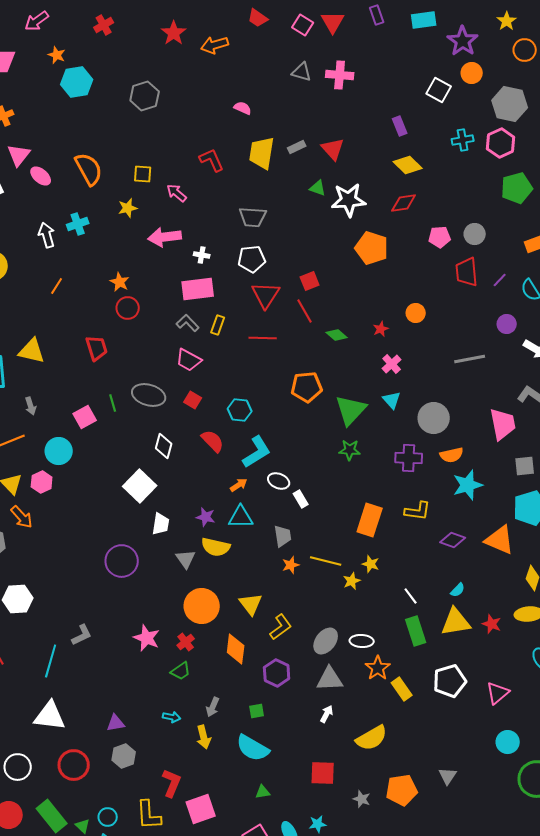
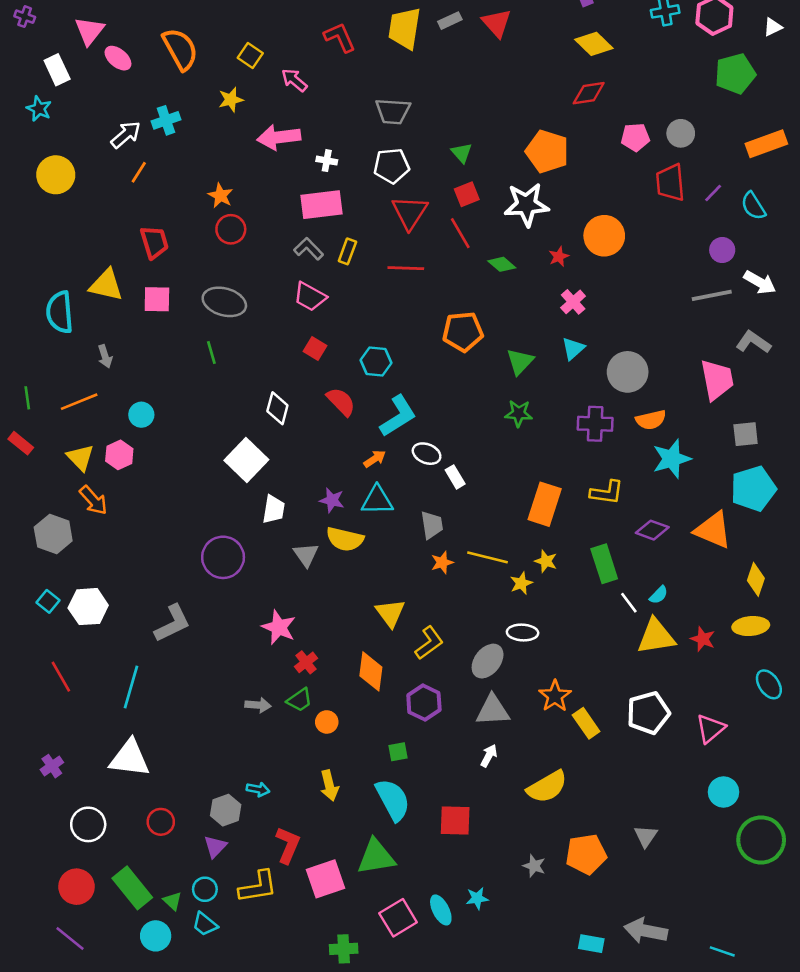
yellow square: (143, 174) -> (250, 56), turned 30
green triangle: (318, 188) -> (462, 153), moved, turned 30
white star: (349, 200) -> (526, 205), moved
white arrow: (47, 235) -> (126, 135), turned 65
orange line: (57, 286) -> (139, 172), moved
orange circle: (416, 313) -> (604, 236), size x1.6
red trapezoid: (97, 348) -> (154, 242), moved
gray line: (470, 359) -> (712, 295), moved
gray ellipse: (149, 395) -> (224, 302), moved
cyan triangle: (392, 400) -> (573, 349), turned 30
green triangle: (351, 410) -> (520, 362), size x0.7
pink square: (85, 417) -> (157, 299), moved, turned 30
cyan circle: (59, 451) -> (141, 415), size x0.7
white line: (411, 596) -> (629, 603), moved
orange circle: (202, 606) -> (327, 722), moved, size x0.5
green rectangle: (416, 631) -> (604, 564), moved
gray L-shape: (82, 635) -> (172, 623), moved, size x1.4
pink star: (147, 638) -> (279, 627), moved
white ellipse: (362, 641) -> (523, 633), moved
gray arrow: (213, 707) -> (258, 705), moved, turned -108
cyan arrow: (172, 717) -> (258, 789), moved
purple triangle: (116, 723) -> (215, 846), moved, turned -36
cyan semicircle: (253, 748) -> (393, 800), turned -148
red circle: (74, 765) -> (161, 822), size x0.7
red square: (323, 773) -> (455, 821), moved
green triangle: (263, 792) -> (376, 857), moved, size x2.0
yellow L-shape: (149, 815) -> (258, 887), turned -96

